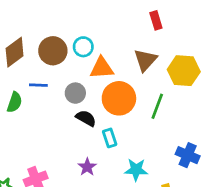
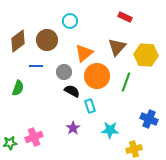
red rectangle: (156, 20) -> (125, 17), turned -48
cyan circle: (83, 47) -> (70, 21), moved
orange triangle: (102, 68) -> (84, 53), turned -36
green semicircle: (15, 102) -> (18, 88), moved

